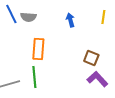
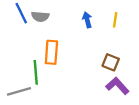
yellow line: (103, 17) -> (115, 20), moved
green line: (34, 77) -> (36, 72), moved

